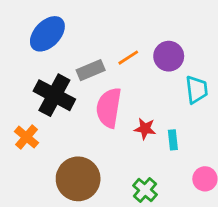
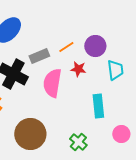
red star: (145, 129) -> (78, 69), moved
cyan rectangle: (173, 140) -> (98, 106), size x1.6

